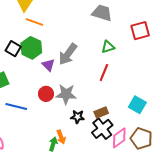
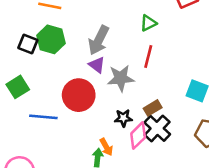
purple triangle: (48, 65) -> (97, 65), moved
red circle: (46, 94) -> (79, 95), size x1.6
gray star: (66, 94) -> (121, 78), moved
pink diamond: (119, 138) -> (138, 136), moved

